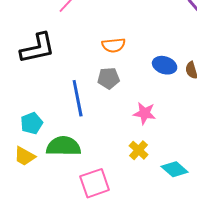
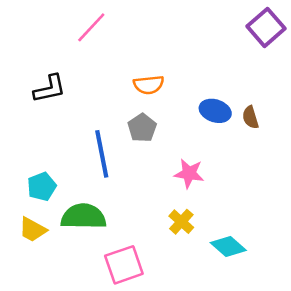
black L-shape: (38, 48) -> (50, 89), size x0.7
gray pentagon: (109, 78) -> (142, 128), turned -30

